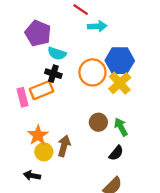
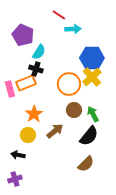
cyan semicircle: (57, 53) -> (39, 52), turned -77
orange circle: (92, 72) -> (69, 84), moved
orange star: (38, 135) -> (34, 114), moved
brown arrow: (64, 146) -> (55, 131), moved, turned 36
black semicircle: (116, 153) -> (89, 136), size x1.5

